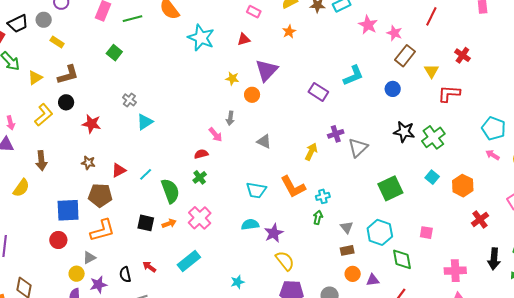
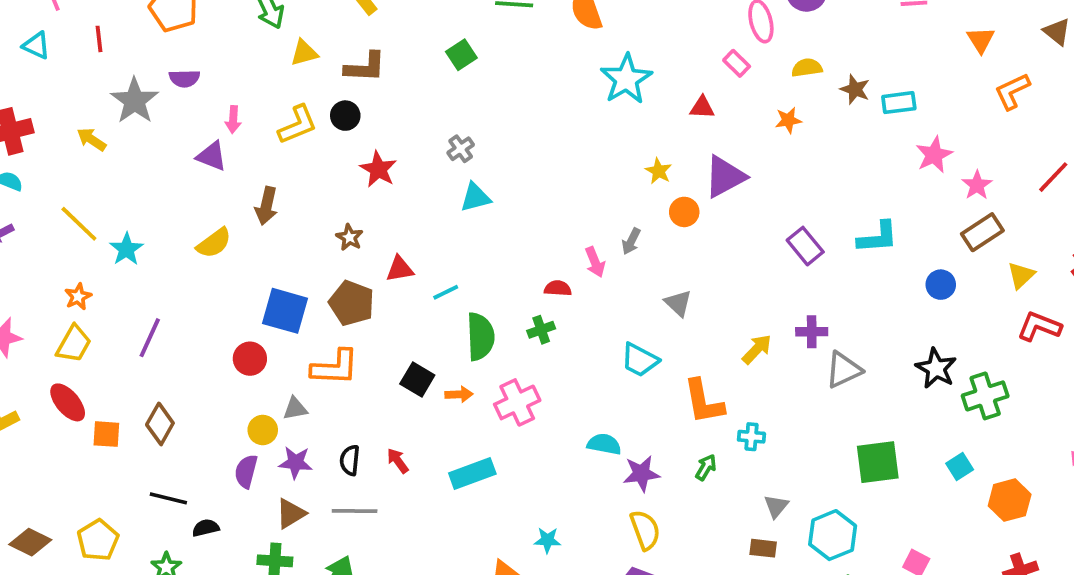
cyan trapezoid: (256, 190) -> (640, 360), moved
green arrow: (318, 217) -> (706, 467), moved

